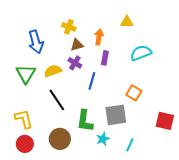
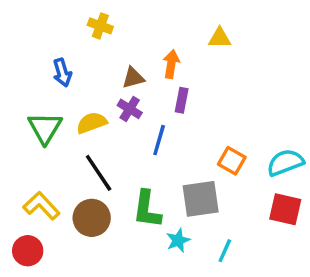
yellow cross: (69, 27) -> (100, 26), moved
blue arrow: (36, 42) -> (62, 73), size x0.7
cyan semicircle: (141, 53) -> (285, 163), moved
yellow L-shape: (24, 119) -> (42, 206), turned -30
brown circle: (60, 139) -> (92, 218), moved
red circle: (25, 144) -> (28, 251), moved

